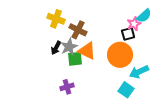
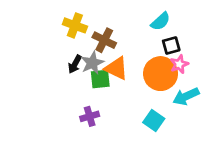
cyan semicircle: (144, 16) -> (161, 21), moved
pink star: (134, 24) -> (179, 64), moved
cyan square: (126, 90) -> (154, 120), moved

